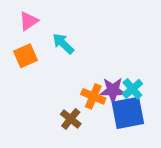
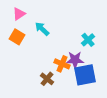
orange square: (26, 56) -> (17, 37), turned -35
cyan cross: (132, 89) -> (88, 40), moved

